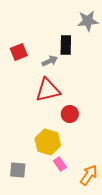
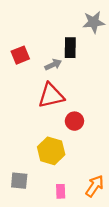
pink rectangle: (60, 164) -> (61, 191), moved, turned 32

